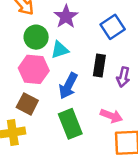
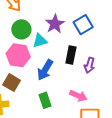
purple star: (66, 17) -> (55, 24), moved
green rectangle: (70, 124) -> (45, 100), size x0.7

